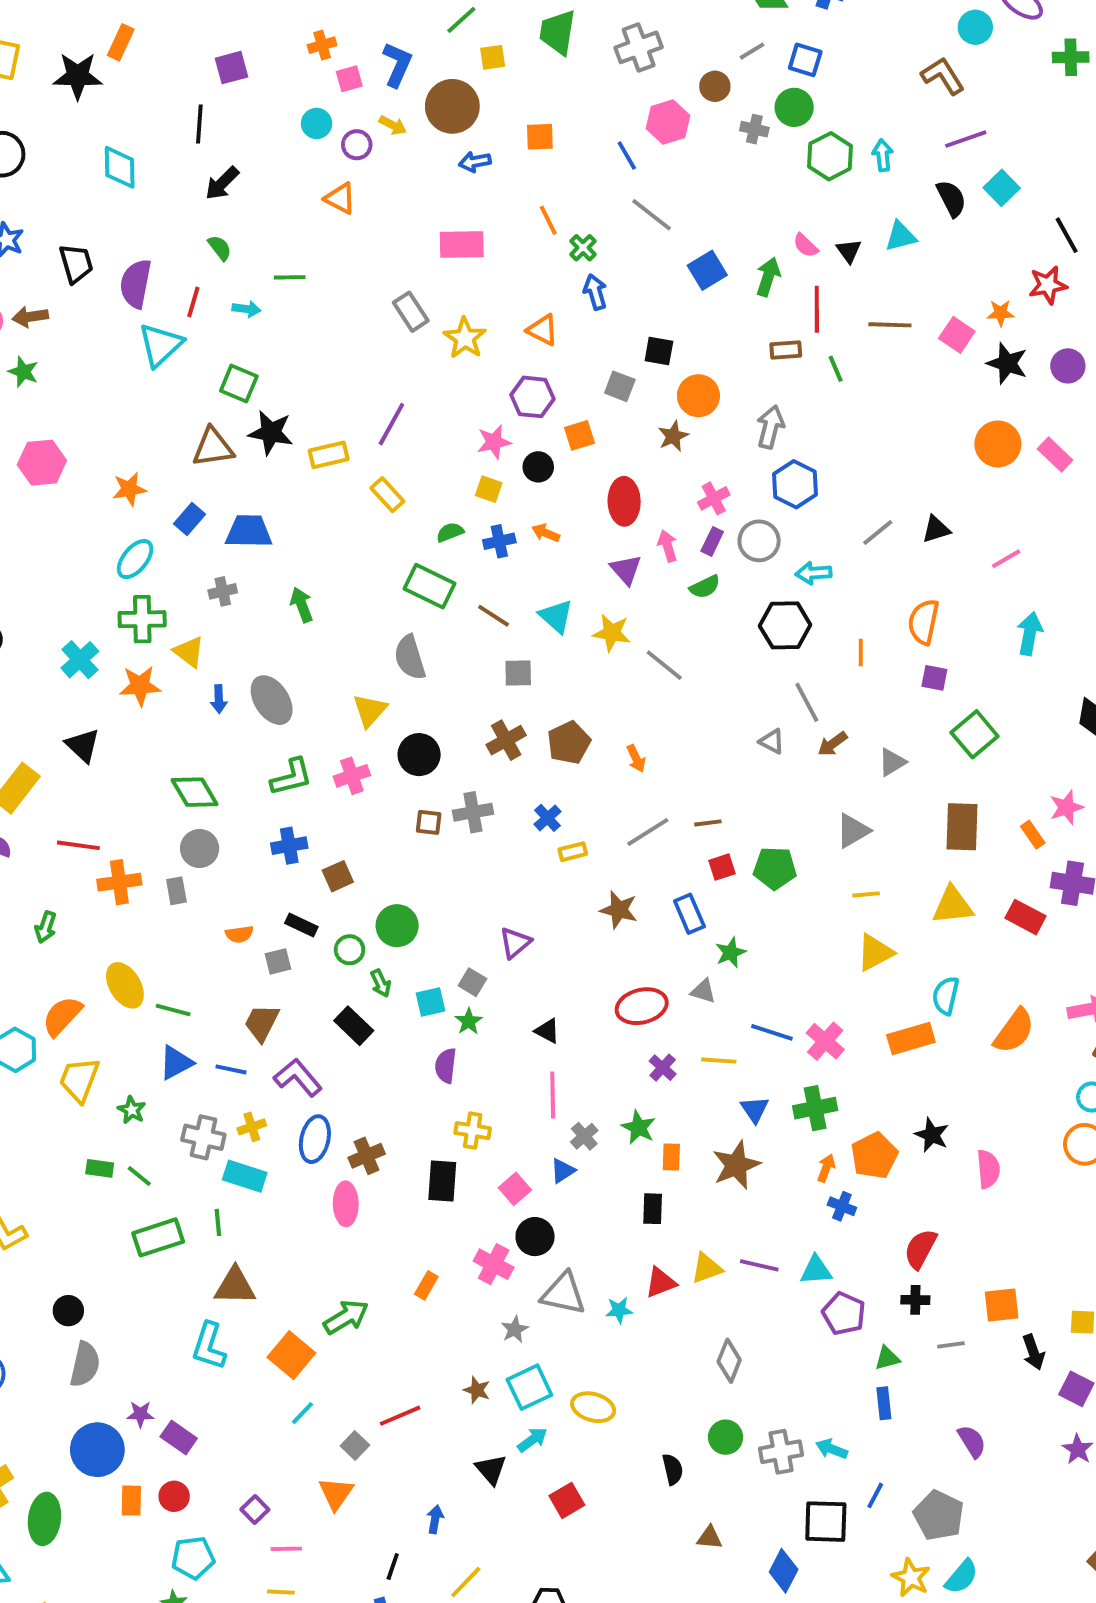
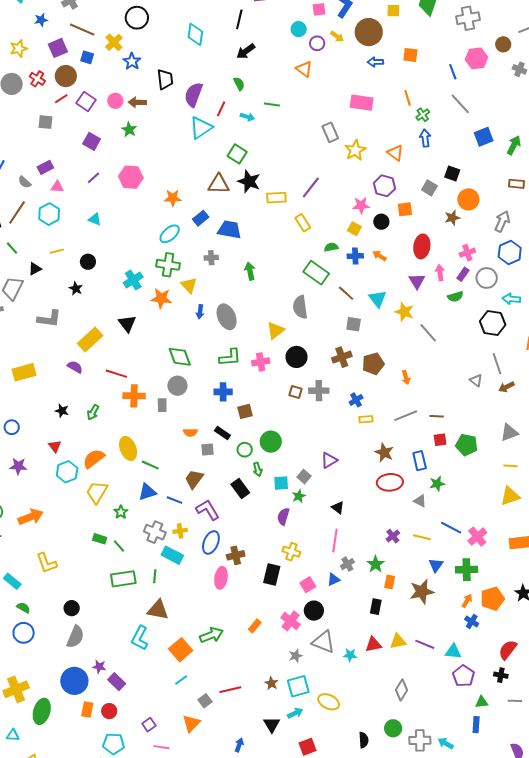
red ellipse: (642, 1006) -> (390, 482), moved

